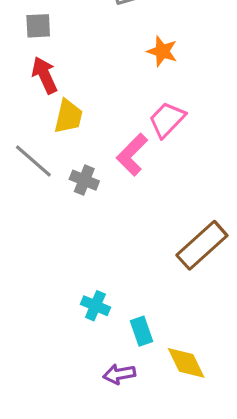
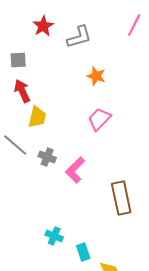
pink L-shape: (132, 155) -> (75, 170), moved
brown rectangle: (202, 245) -> (121, 198), turned -60

